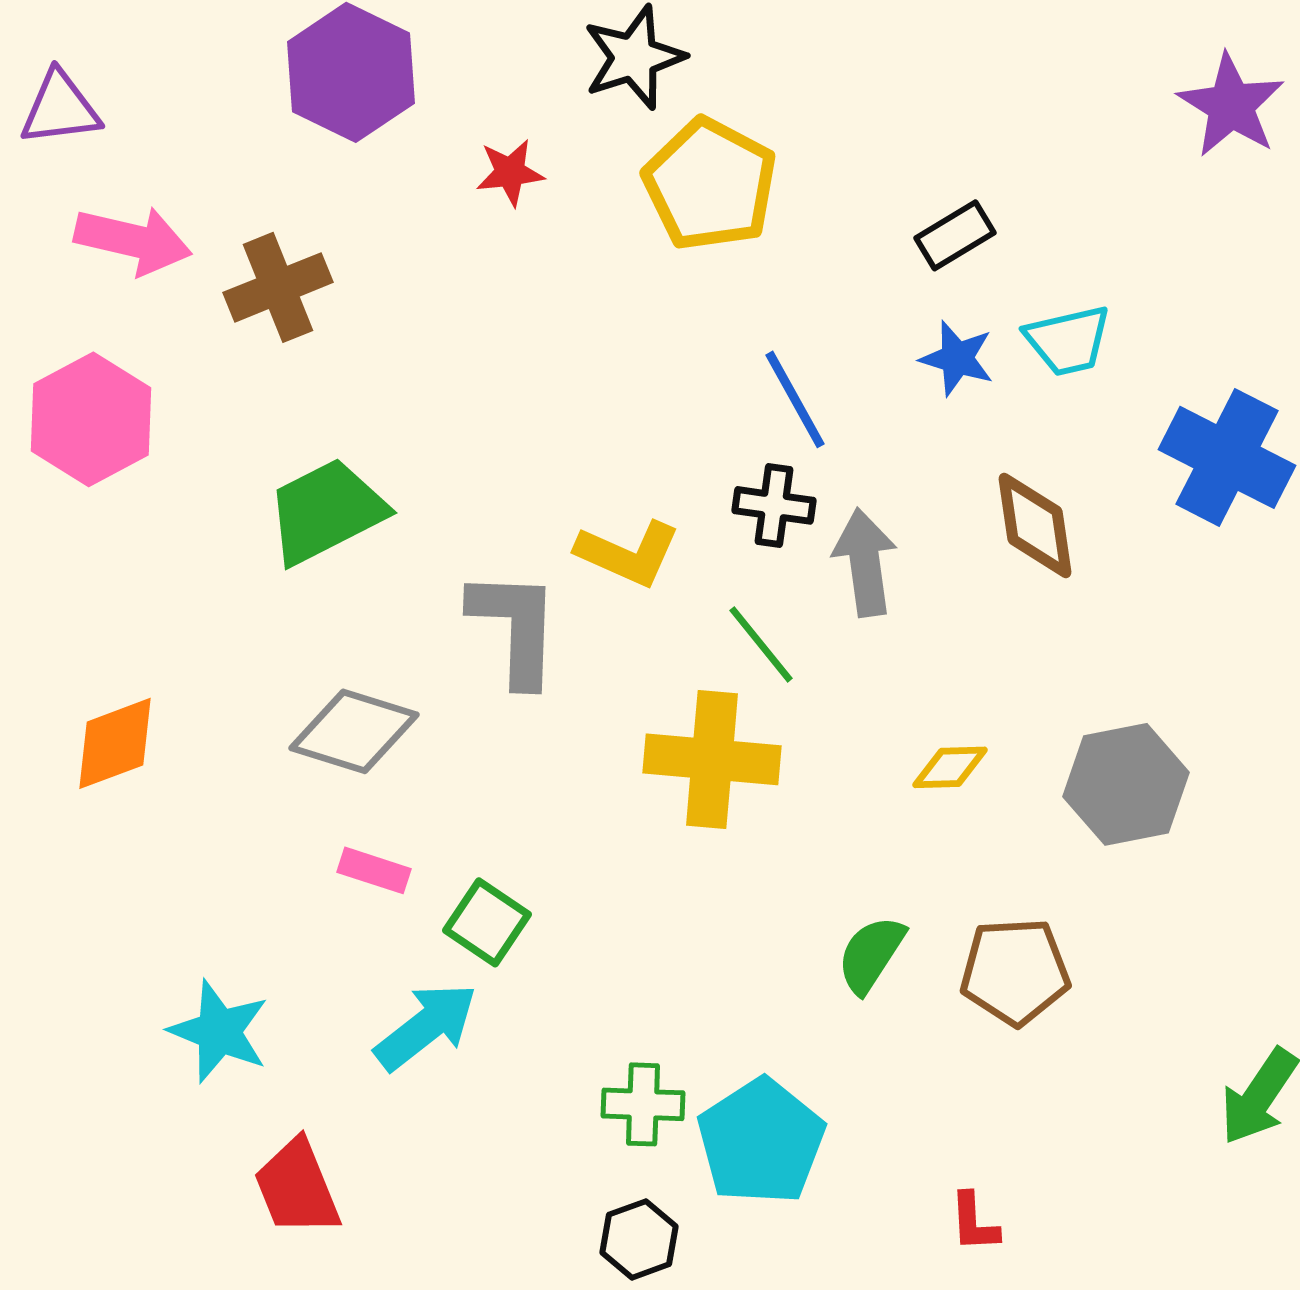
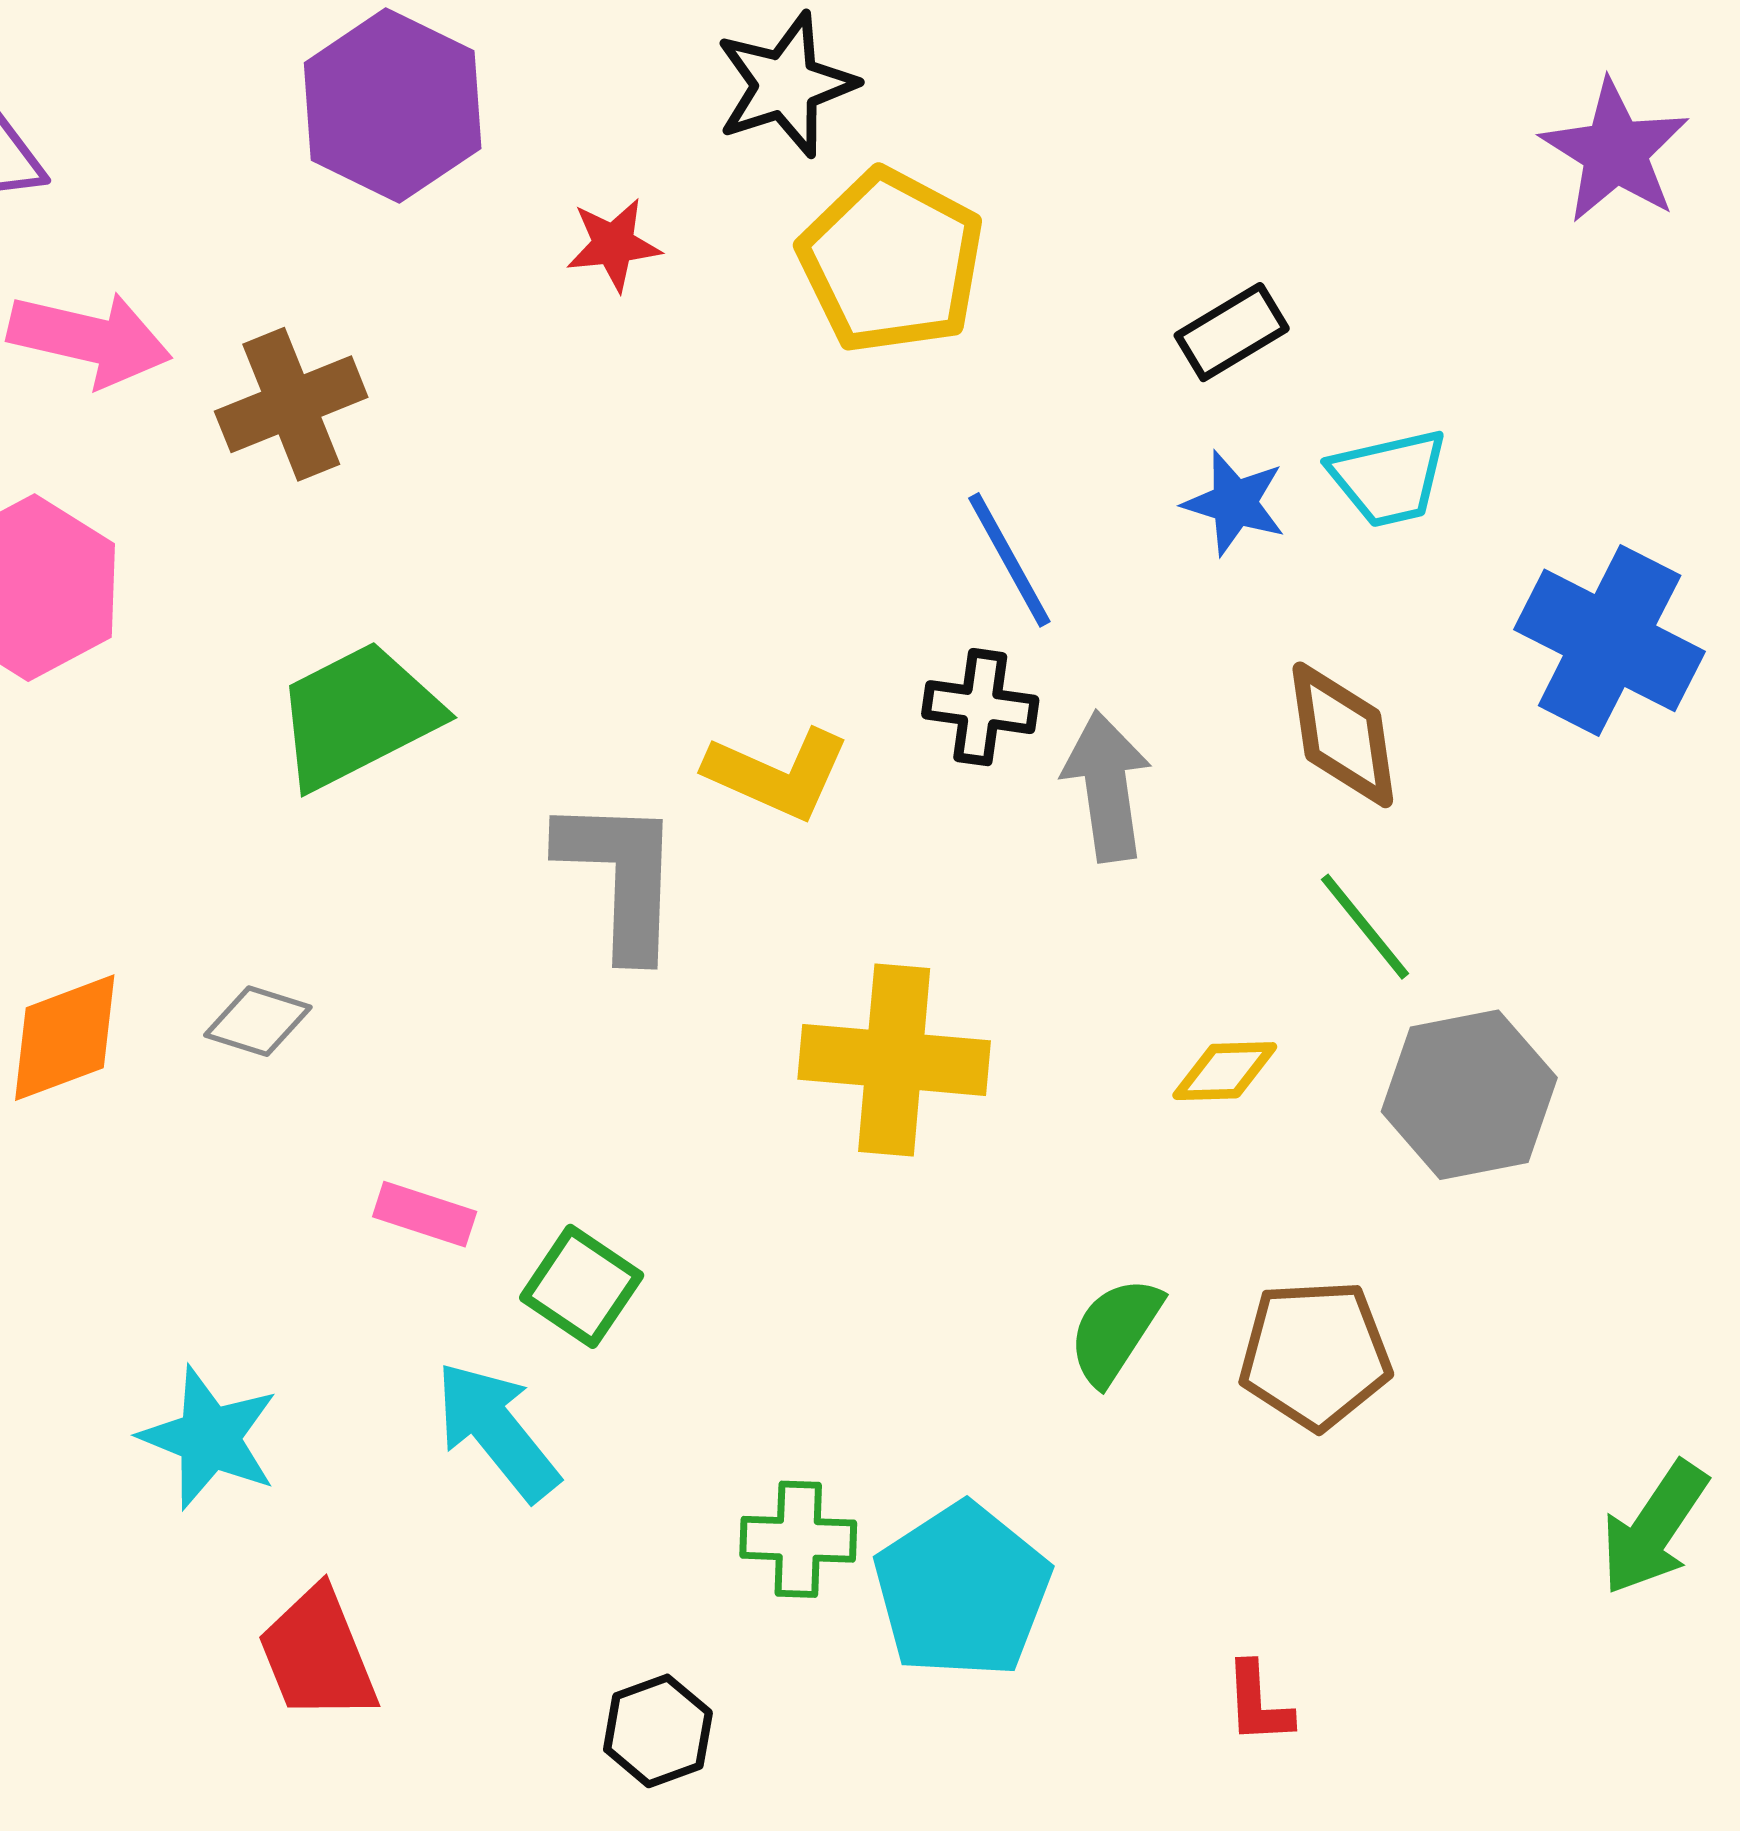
green line: (761, 644) -> (1365, 927), moved
gray diamond: (354, 731) -> (258, 1021), moved, size x0.6
cyan arrow: (426, 1026) -> (497, 1431), turned -91
black hexagon: (639, 1239) -> (658, 1731), moved

